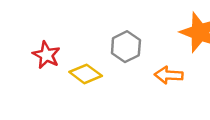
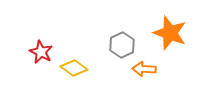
gray hexagon: (126, 47) -> (122, 45), moved

